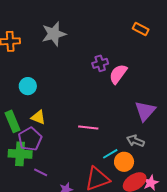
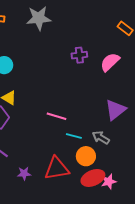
pink semicircle: (118, 74) -> (110, 62), moved
cyan line: (110, 154) -> (74, 136), moved, turned 35

